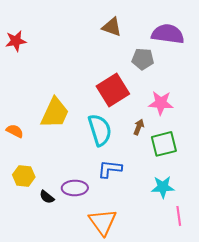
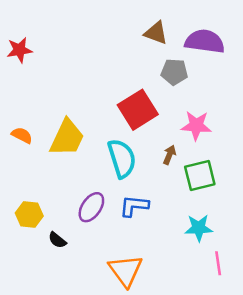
brown triangle: (112, 27) -> (156, 33), moved
orange semicircle: (15, 131) -> (22, 135), moved
purple ellipse: (75, 188) -> (91, 207), moved, turned -55

